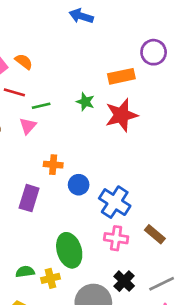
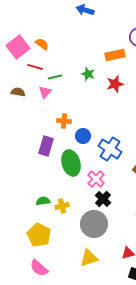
red star: (121, 115) -> (115, 84), size x0.7
pink cross: (116, 238) -> (96, 179), moved, turned 36
green ellipse: (69, 250) -> (71, 163), moved
black cross: (124, 281) -> (103, 199), moved

